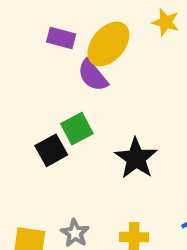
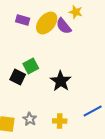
purple semicircle: (93, 75) -> (64, 26), moved
black square: (51, 150) -> (18, 77), turned -35

